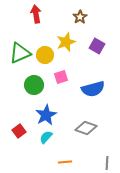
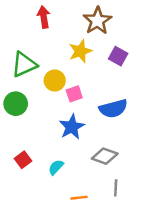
brown star: (80, 17) -> (97, 21), size x1.6
yellow circle: (45, 55) -> (55, 80), moved
green circle: (34, 85) -> (16, 104), moved
blue star: (46, 115) -> (72, 127), moved
gray line: (107, 163) -> (116, 188), moved

